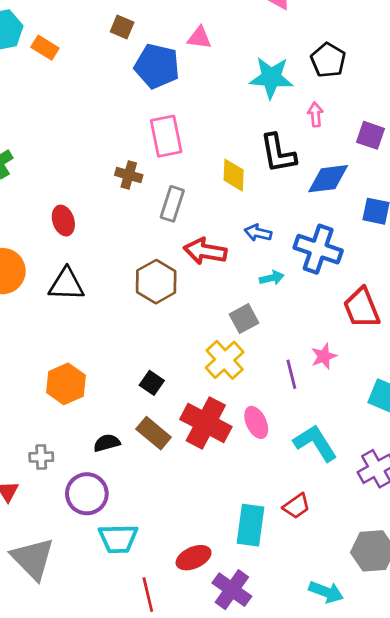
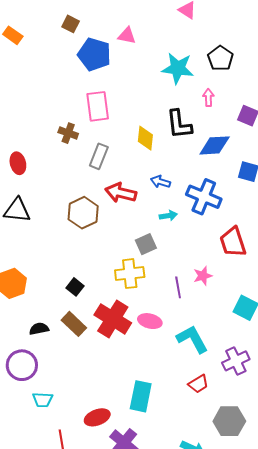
yellow cross: (225, 360) -> (130, 274), turned 32
pink ellipse: (256, 422) -> (150, 321), turned -55
red trapezoid: (297, 506) -> (198, 384), moved
cyan trapezoid: (118, 539) -> (43, 400), size x0.7

